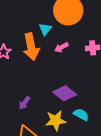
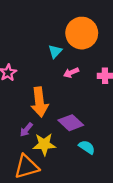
orange arrow: (31, 47) -> (40, 102), moved
yellow star: (56, 120) -> (44, 144), moved

